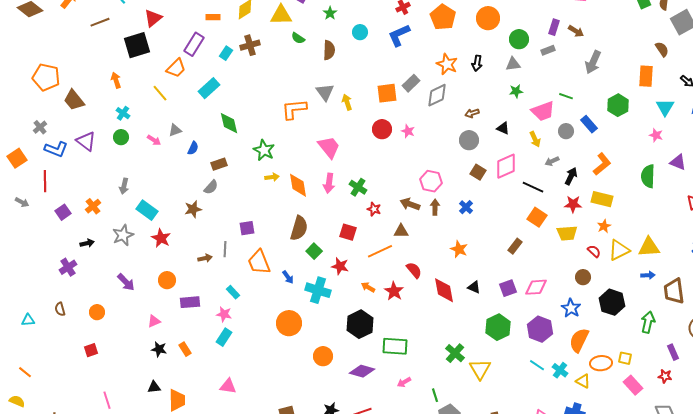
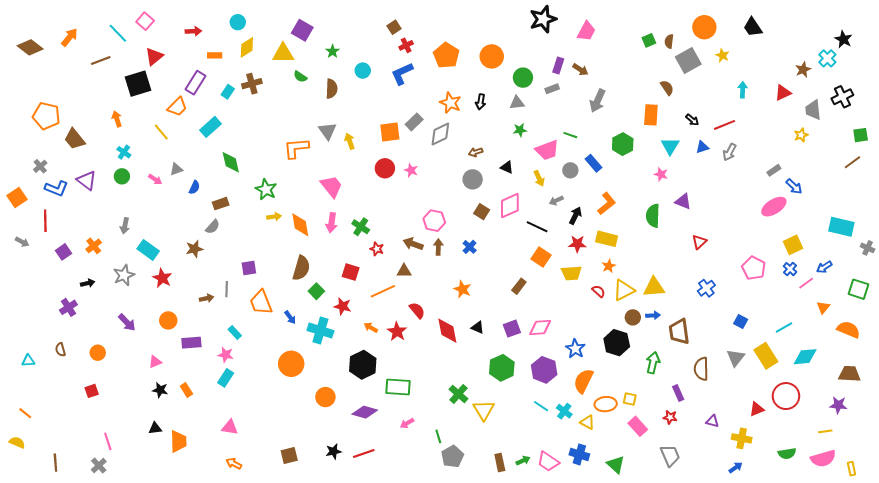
brown circle: (583, 277) -> (633, 317), moved

